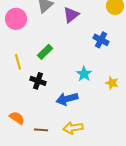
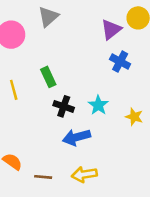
purple triangle: (71, 15) -> (111, 29), moved
green rectangle: (45, 52) -> (48, 77), turned -70
black cross: (38, 81) -> (64, 106), moved

